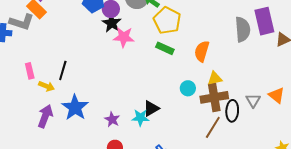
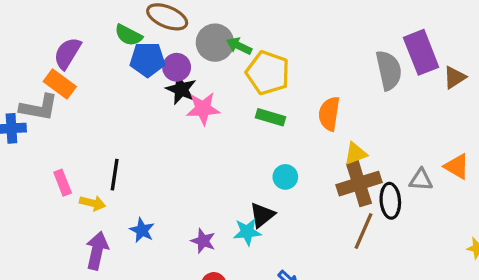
cyan circle: (188, 88) -> (285, 177), moved
gray triangle: (253, 100) -> (421, 180), turned -49
blue star: (75, 107) -> (142, 230), size x0.6

